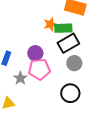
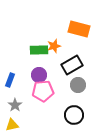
green rectangle: (63, 28) -> (39, 50), moved
gray star: (20, 78) -> (15, 105), moved

